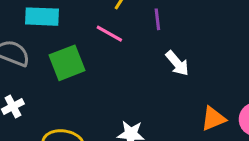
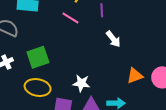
green square: (67, 63) -> (38, 57), moved

